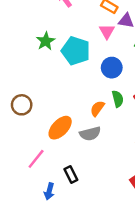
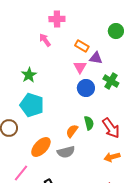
cyan pentagon: (76, 51) -> (32, 105), moved
blue circle: (112, 68) -> (86, 88), moved

